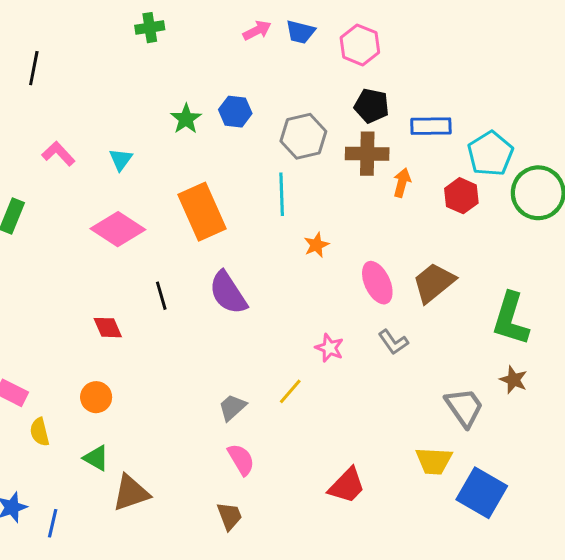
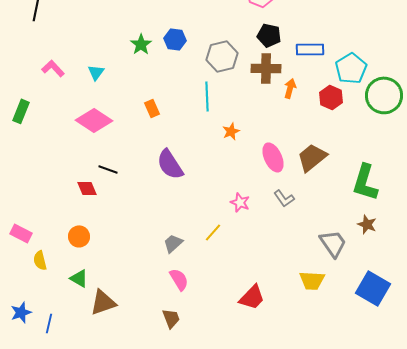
orange rectangle: (202, 212) -> (152, 108), size x0.5
black line: (161, 296) -> (108, 169), moved, turned -54
blue square: (482, 493) -> (373, 288), moved

